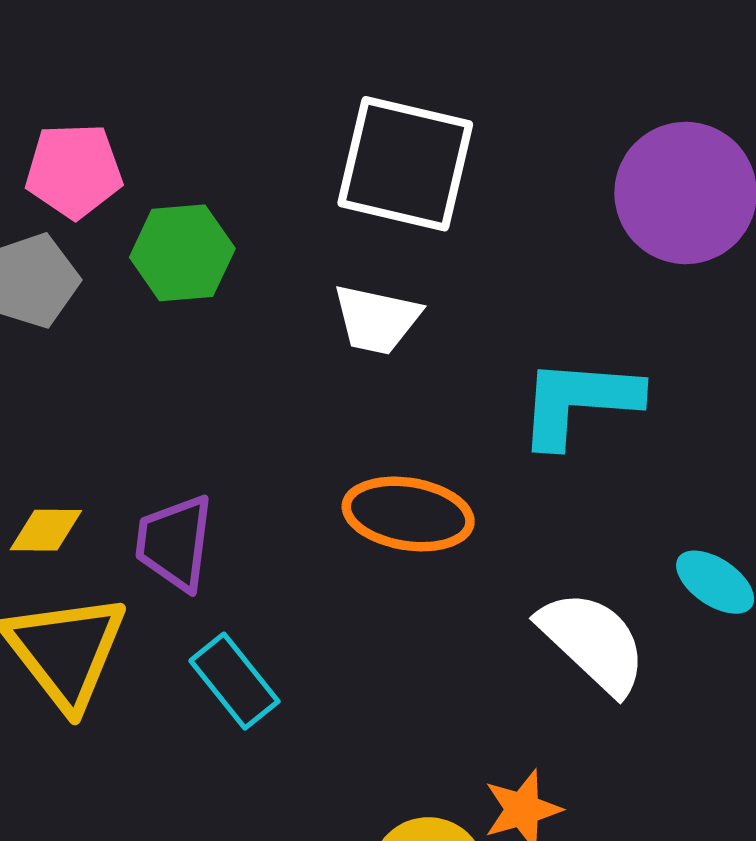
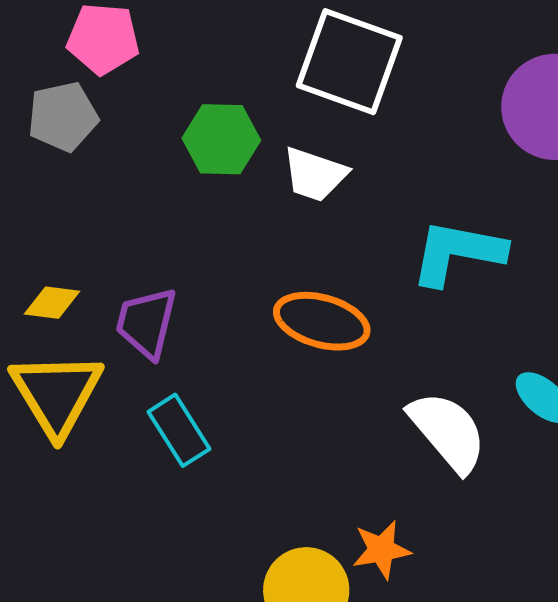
green hexagon: (182, 253) -> (221, 139), moved

